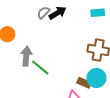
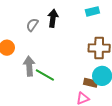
gray semicircle: (43, 13) -> (32, 25), moved
black arrow: (58, 13) -> (53, 18), turned -42

